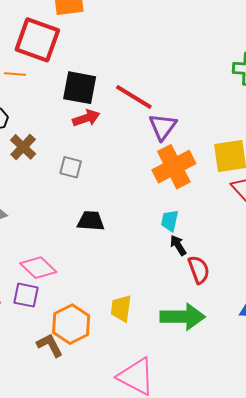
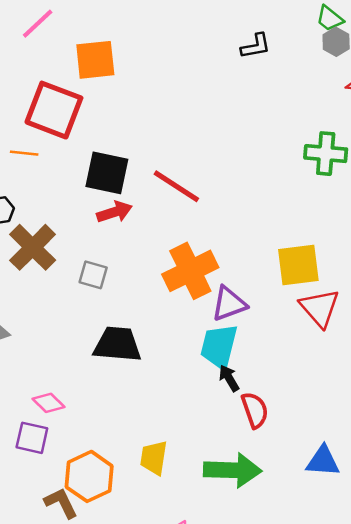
purple triangle: (163, 127) -> (229, 304), moved, turned 32
brown cross: (23, 147) -> (33, 247), size x1.4
orange cross: (174, 167) -> (190, 271), moved
black trapezoid: (91, 221) -> (117, 344), size x1.4
cyan trapezoid: (170, 221) -> (219, 346), size x1.6
pink diamond: (38, 268) -> (48, 403), size x0.7

